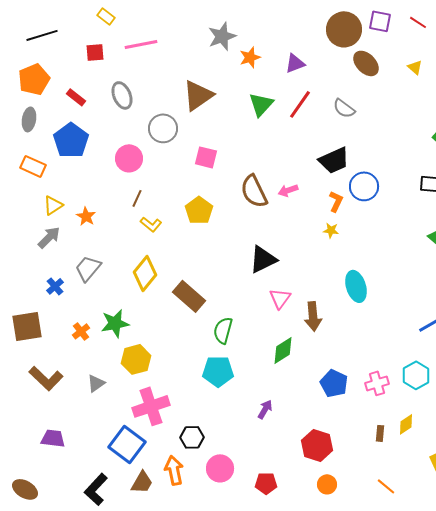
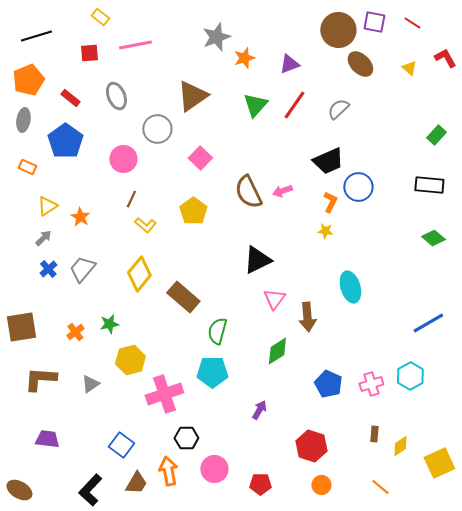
gray semicircle: (344, 108) -> (338, 109), turned 100
pink square: (206, 157) -> (200, 158), turned 30
orange rectangle: (33, 166) -> (27, 167), size x0.7
gray arrow: (49, 237) -> (43, 238), size x0.7
blue cross: (55, 286) -> (48, 269), moved
green star: (115, 323) -> (109, 324), size x0.7
brown L-shape: (46, 378) -> (40, 379), turned 140
pink cross: (151, 406) -> (164, 394), moved
yellow diamond: (406, 424) -> (400, 446), moved
blue square: (127, 444) -> (121, 445), size x0.7

